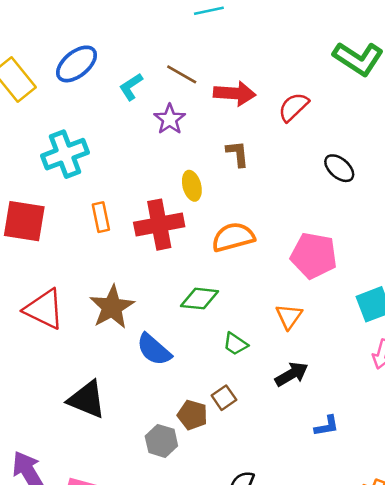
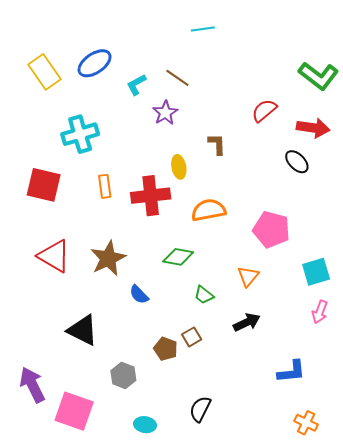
red arrow: (235, 93) -> (313, 128), moved
blue semicircle: (154, 350) -> (139, 295), size x0.7
blue L-shape: (327, 426) -> (291, 372), moved, size x1.4
gray hexagon: (161, 441) -> (123, 375), moved

